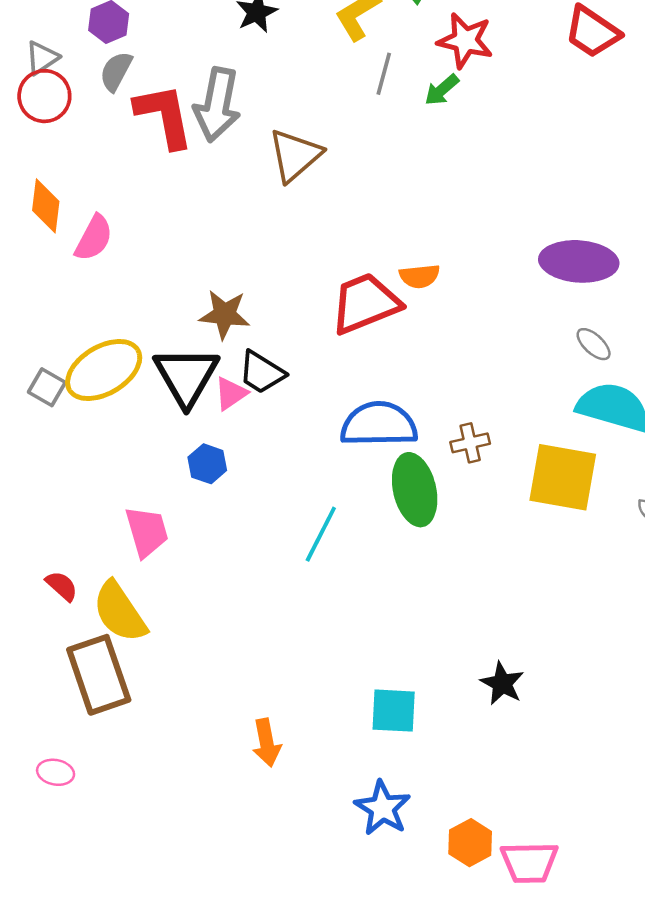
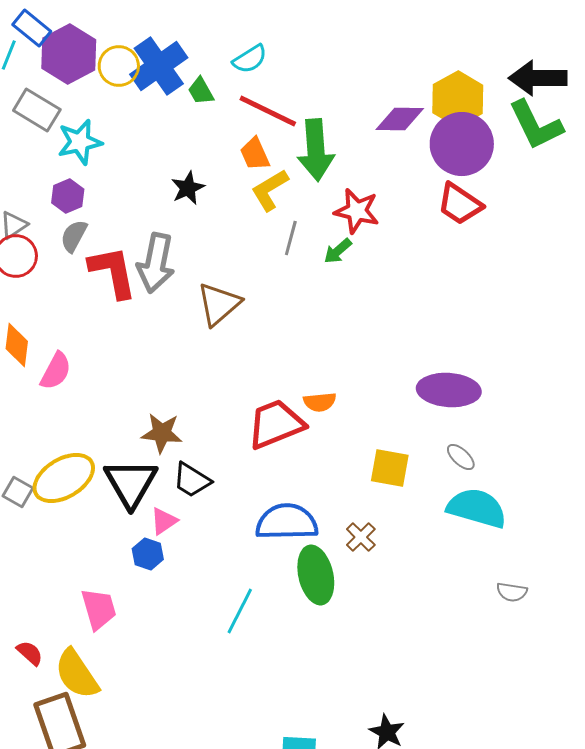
pink triangle: (231, 393) -> (164, 521), moved
brown cross: (470, 443) -> (361, 537), turned -32
yellow square: (563, 477) -> (390, 468), moved, size x0.7

